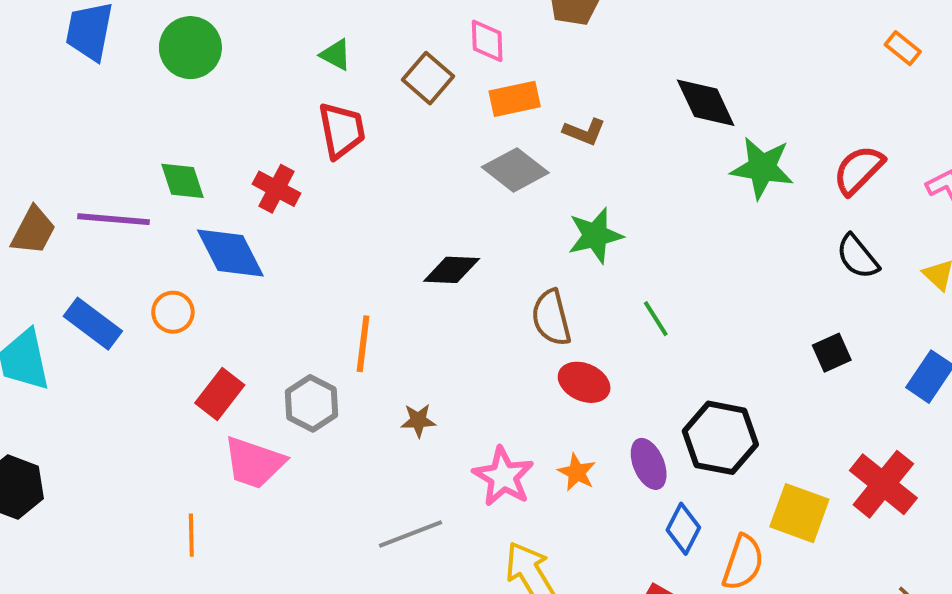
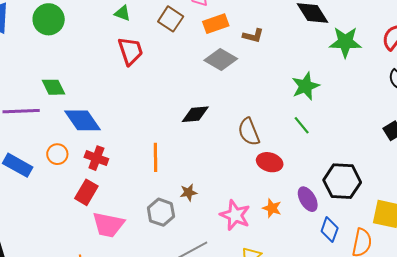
red cross: (276, 189) -> (96, 158), moved
green star: (595, 235) -> (306, 86), moved
gray hexagon: (312, 403) -> (161, 212), moved

